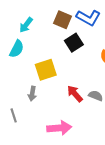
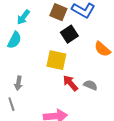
yellow square: (46, 70) -> (56, 60), moved, turned 30
gray arrow: (32, 94) -> (18, 83), moved

